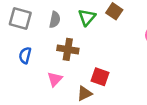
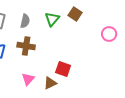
brown cross: (68, 49) -> (26, 46), moved
pink triangle: (55, 79) -> (28, 79), moved

